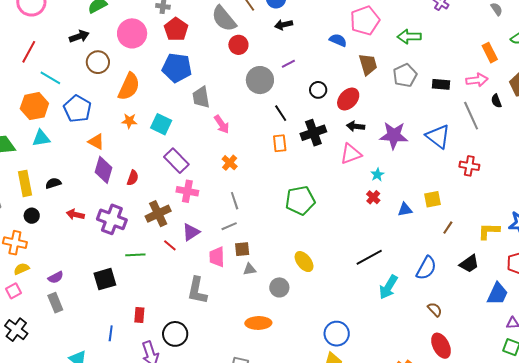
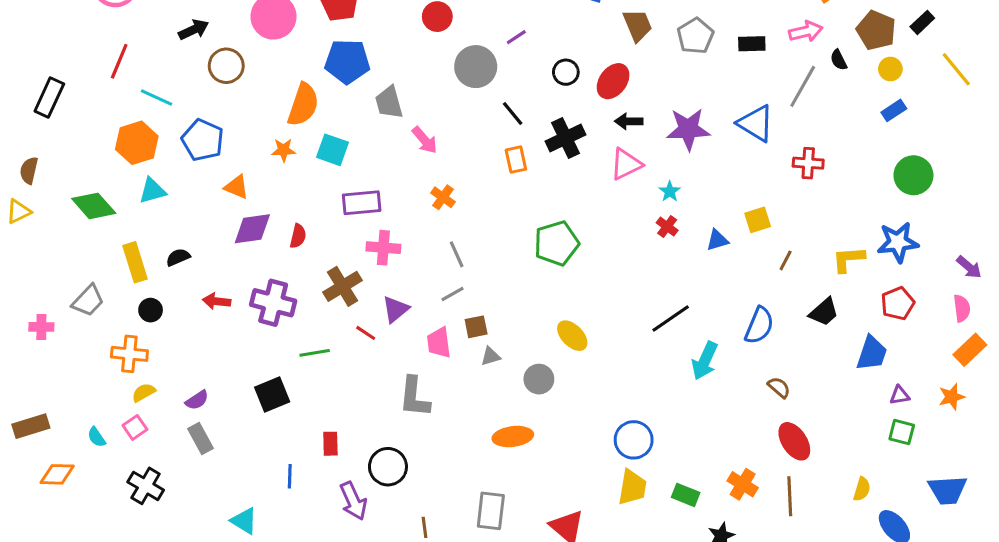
orange semicircle: (129, 87) -> (303, 105), moved
gray line: (471, 116) -> (803, 86), turned 60
purple rectangle: (176, 161) -> (362, 203), turned -45
purple diamond: (104, 170) -> (252, 229), turned 72

